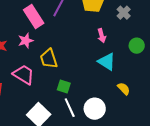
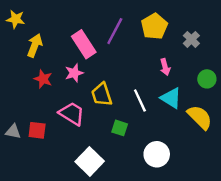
yellow semicircle: (124, 89) -> (200, 117), moved, size x1.6
white line: (70, 108) -> (140, 100), moved

